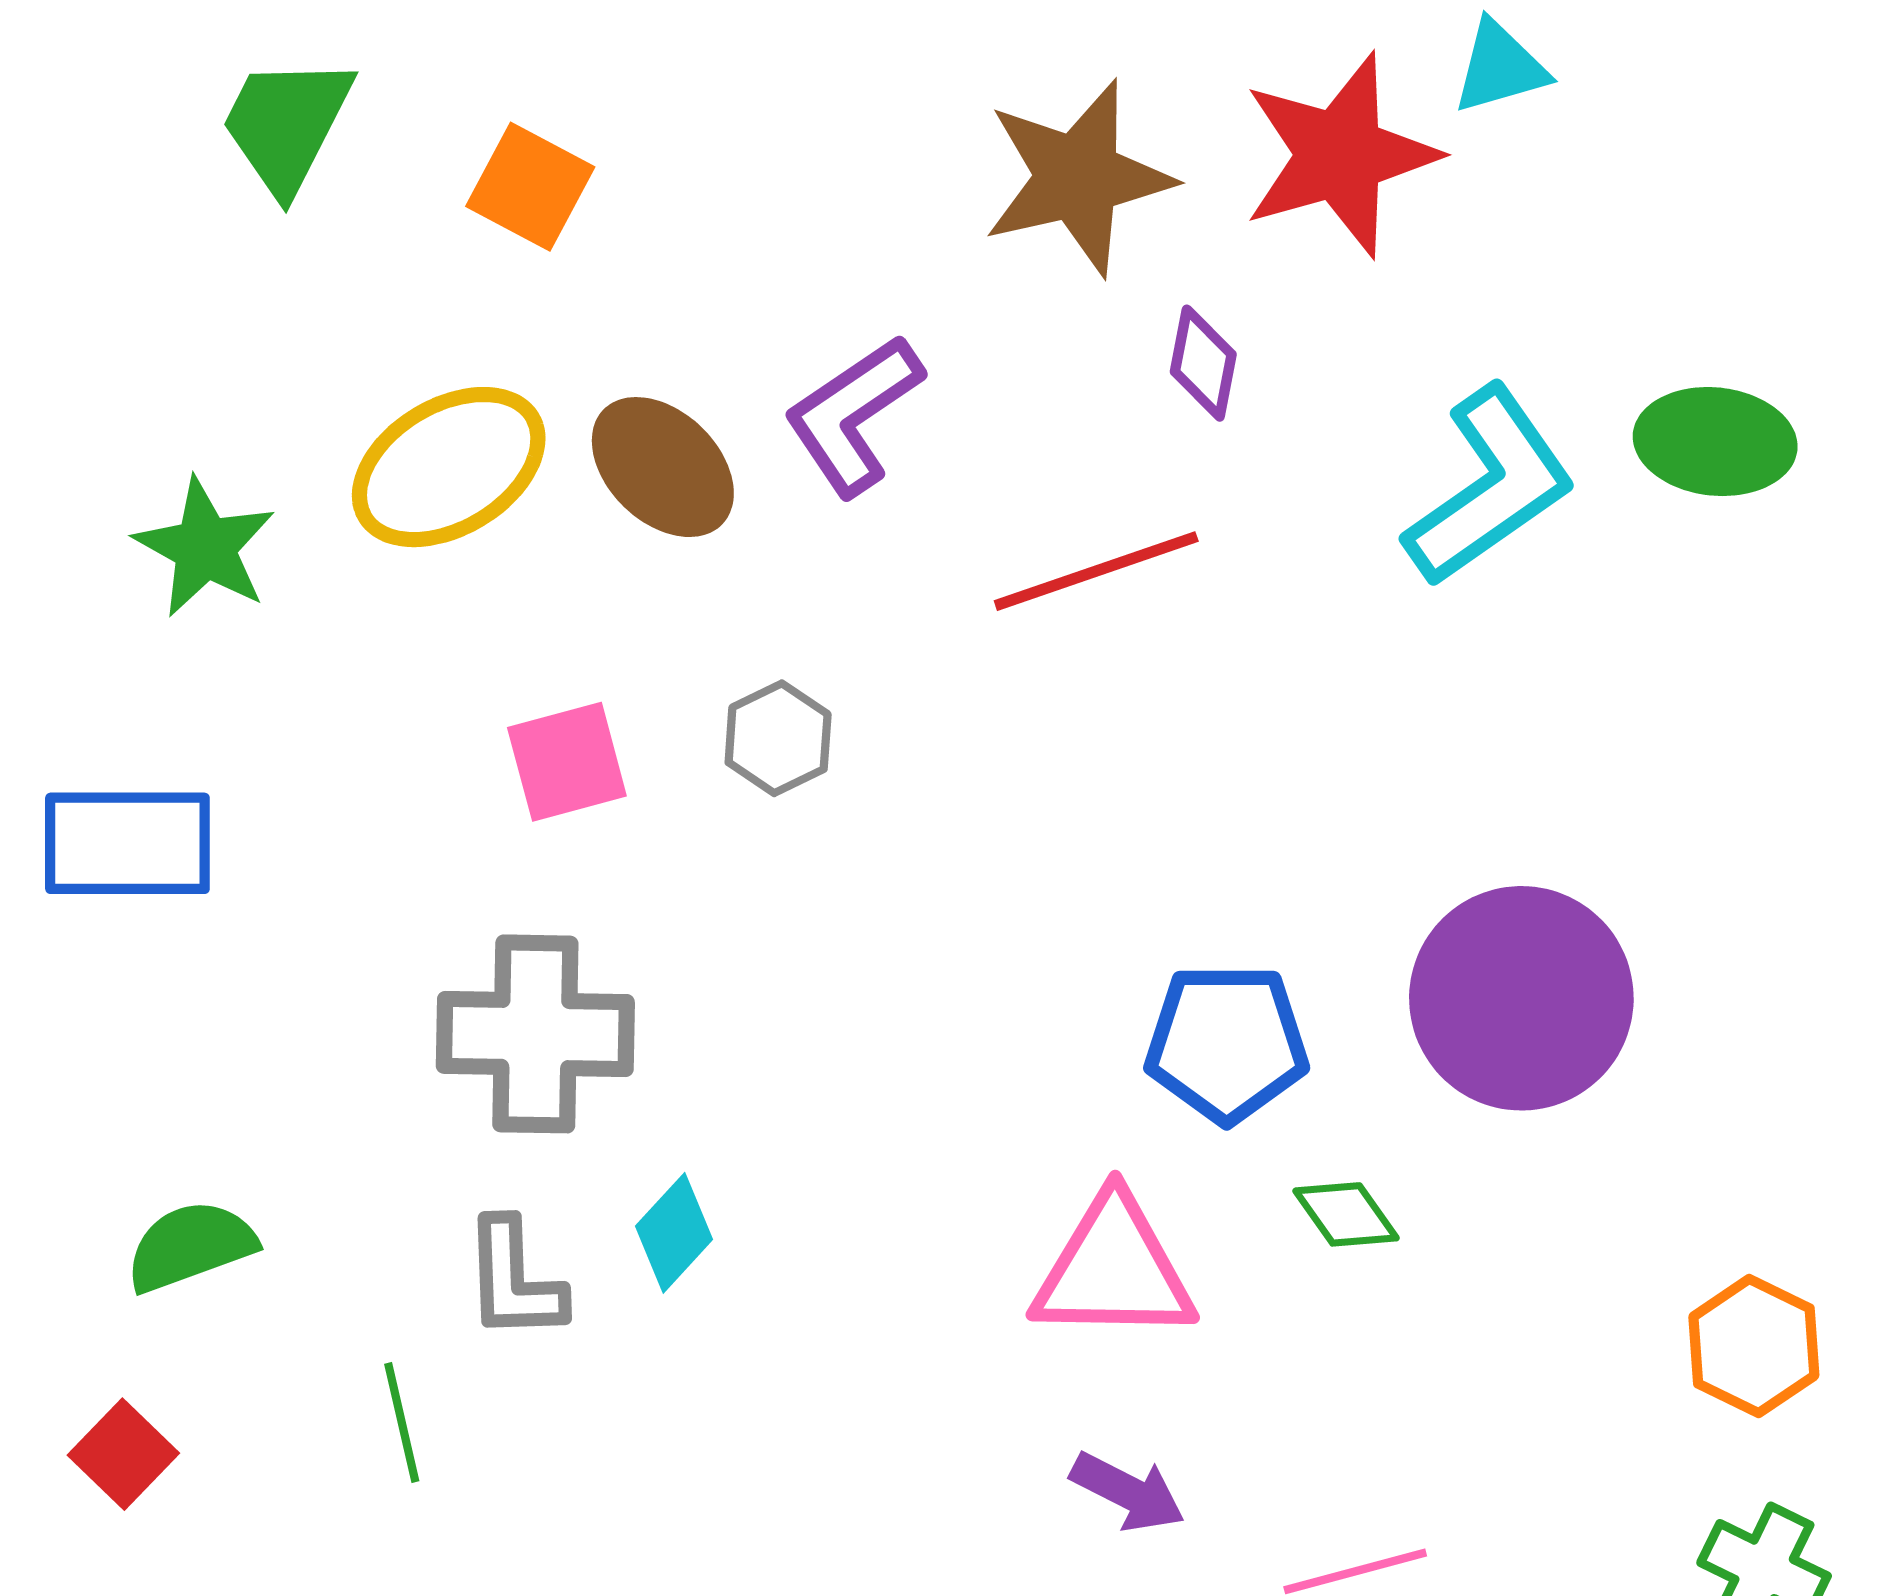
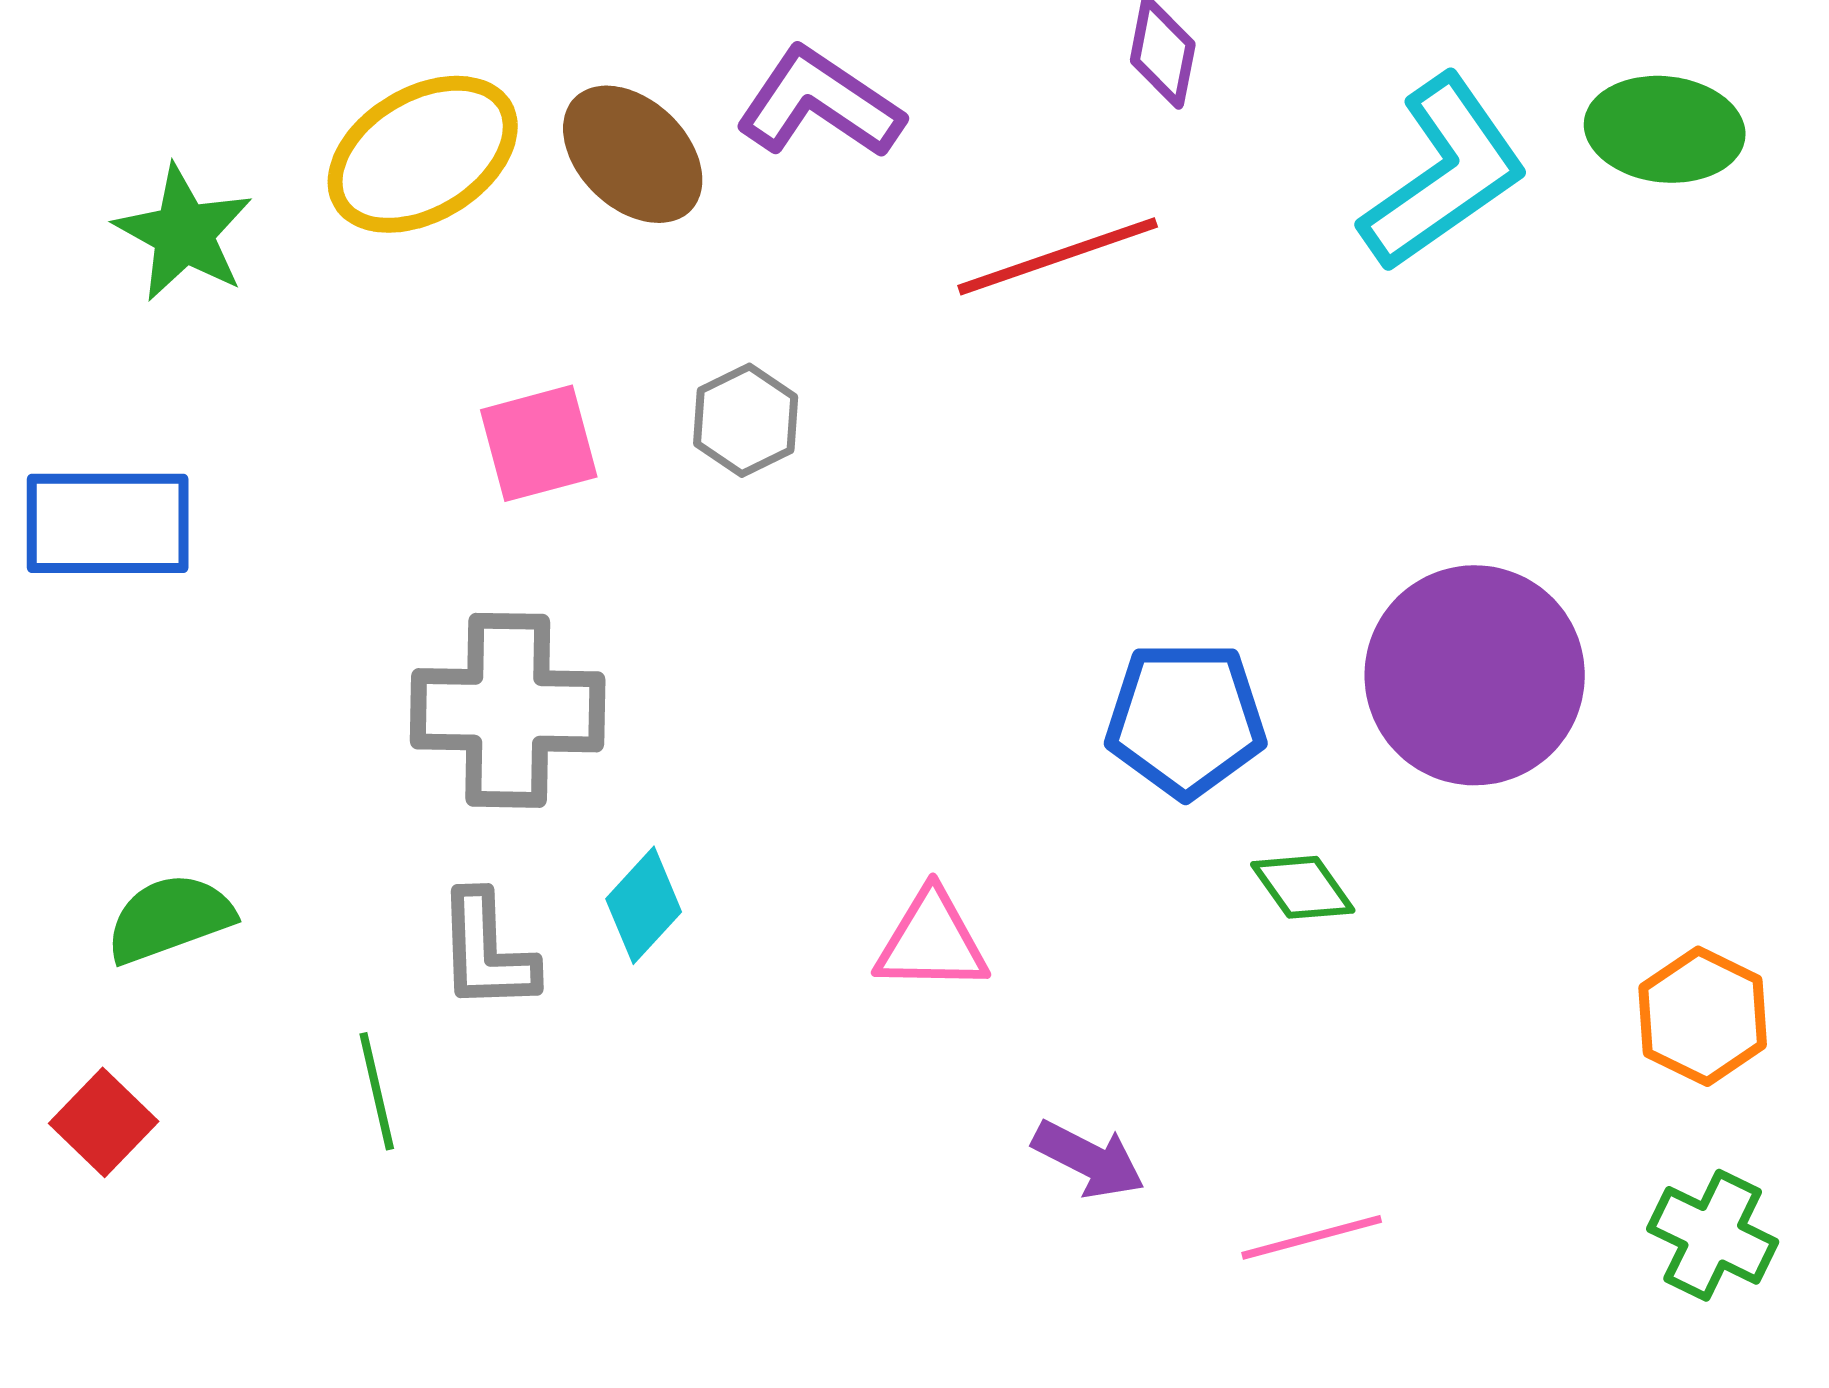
purple L-shape: (853, 415) -> (820, 103), turned 68
pink triangle: (1114, 1270) -> (932, 941), moved, size x0.7

